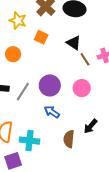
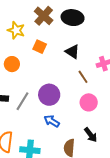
brown line: (85, 59) -> (83, 77), moved
pink circle: (82, 88) -> (89, 102), moved
black arrow: (90, 126) -> (91, 135), turned -77

